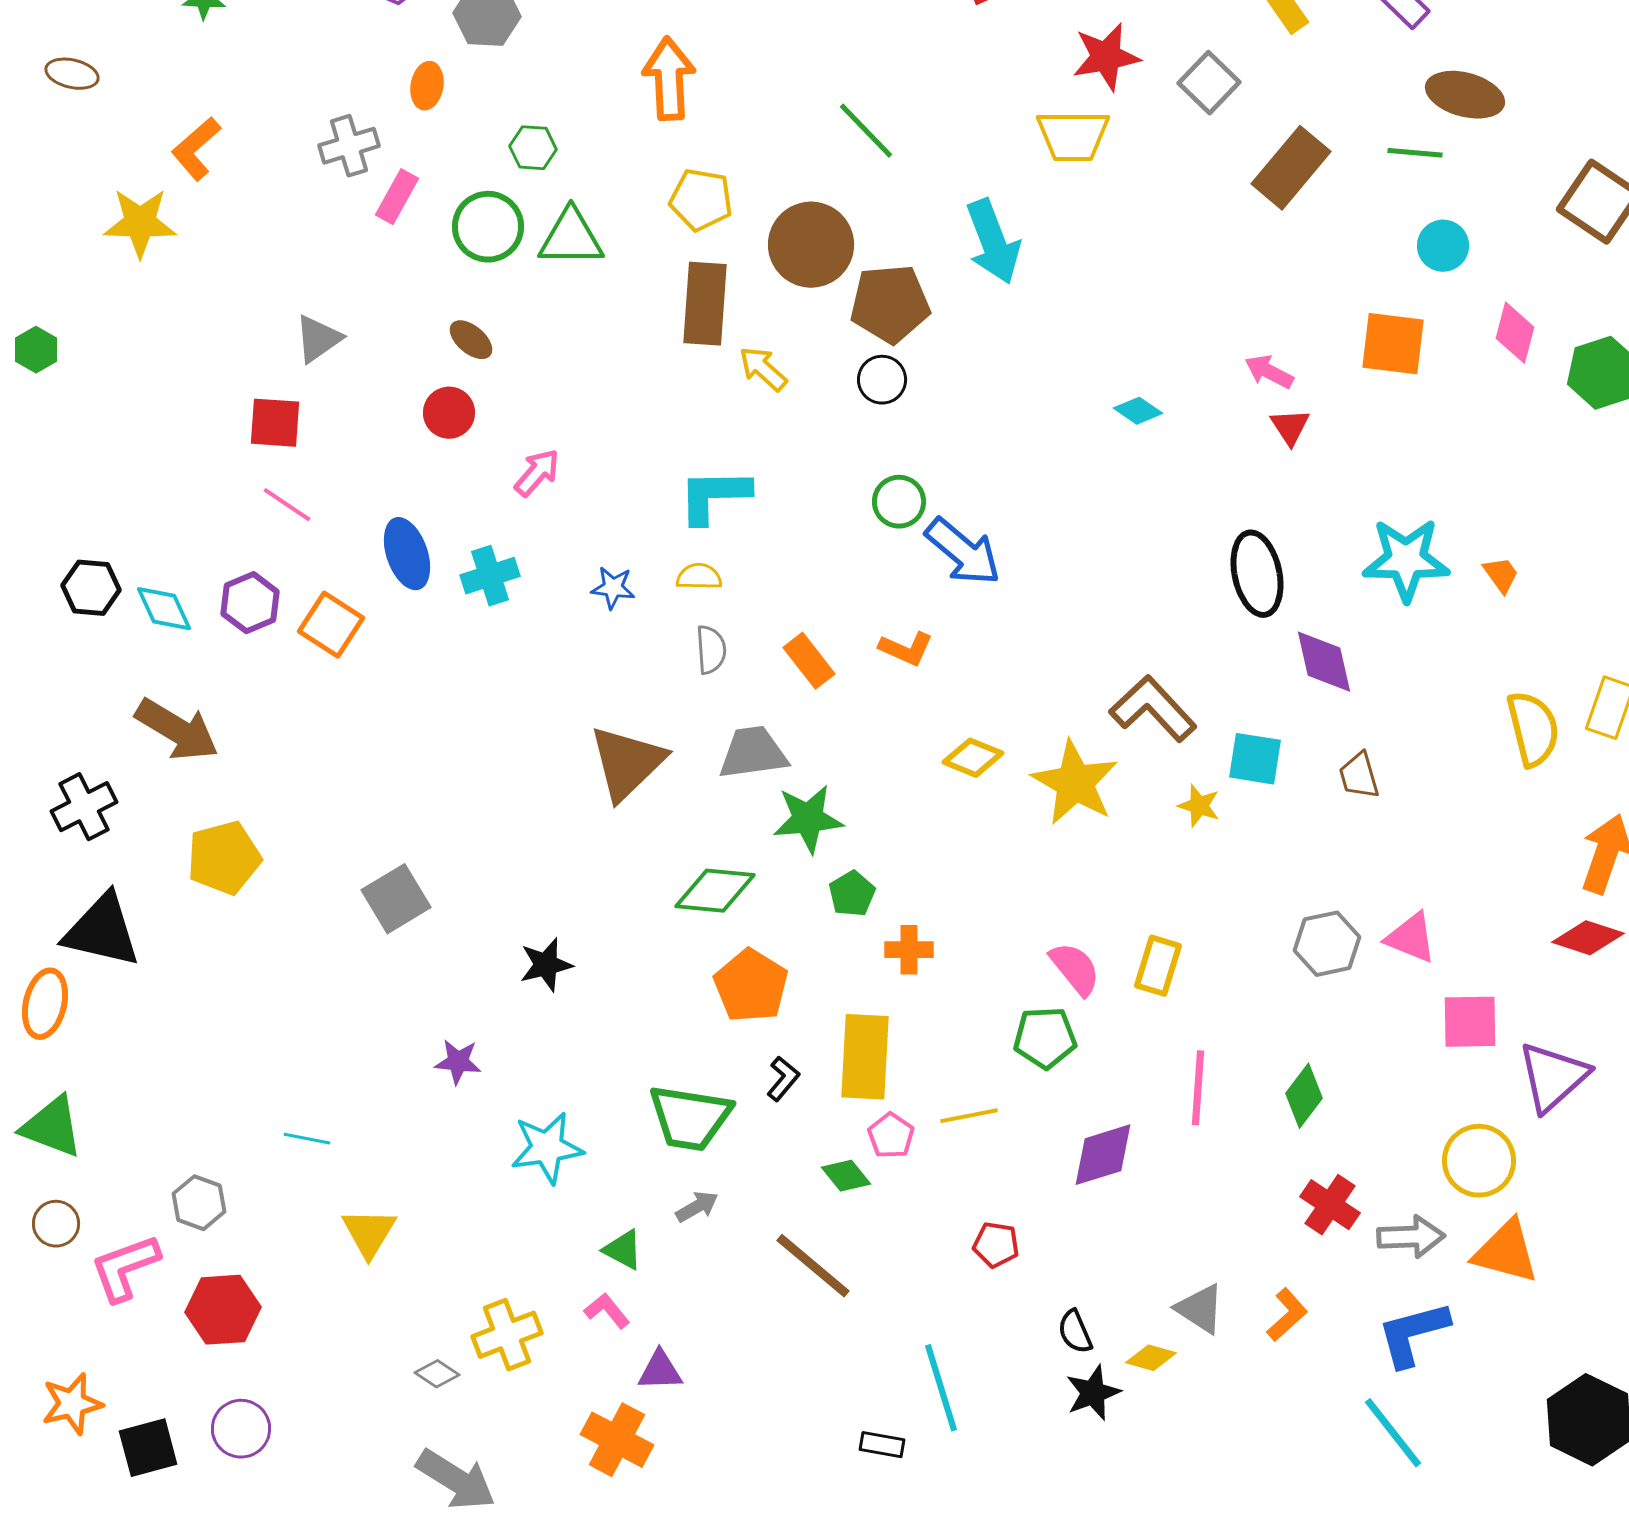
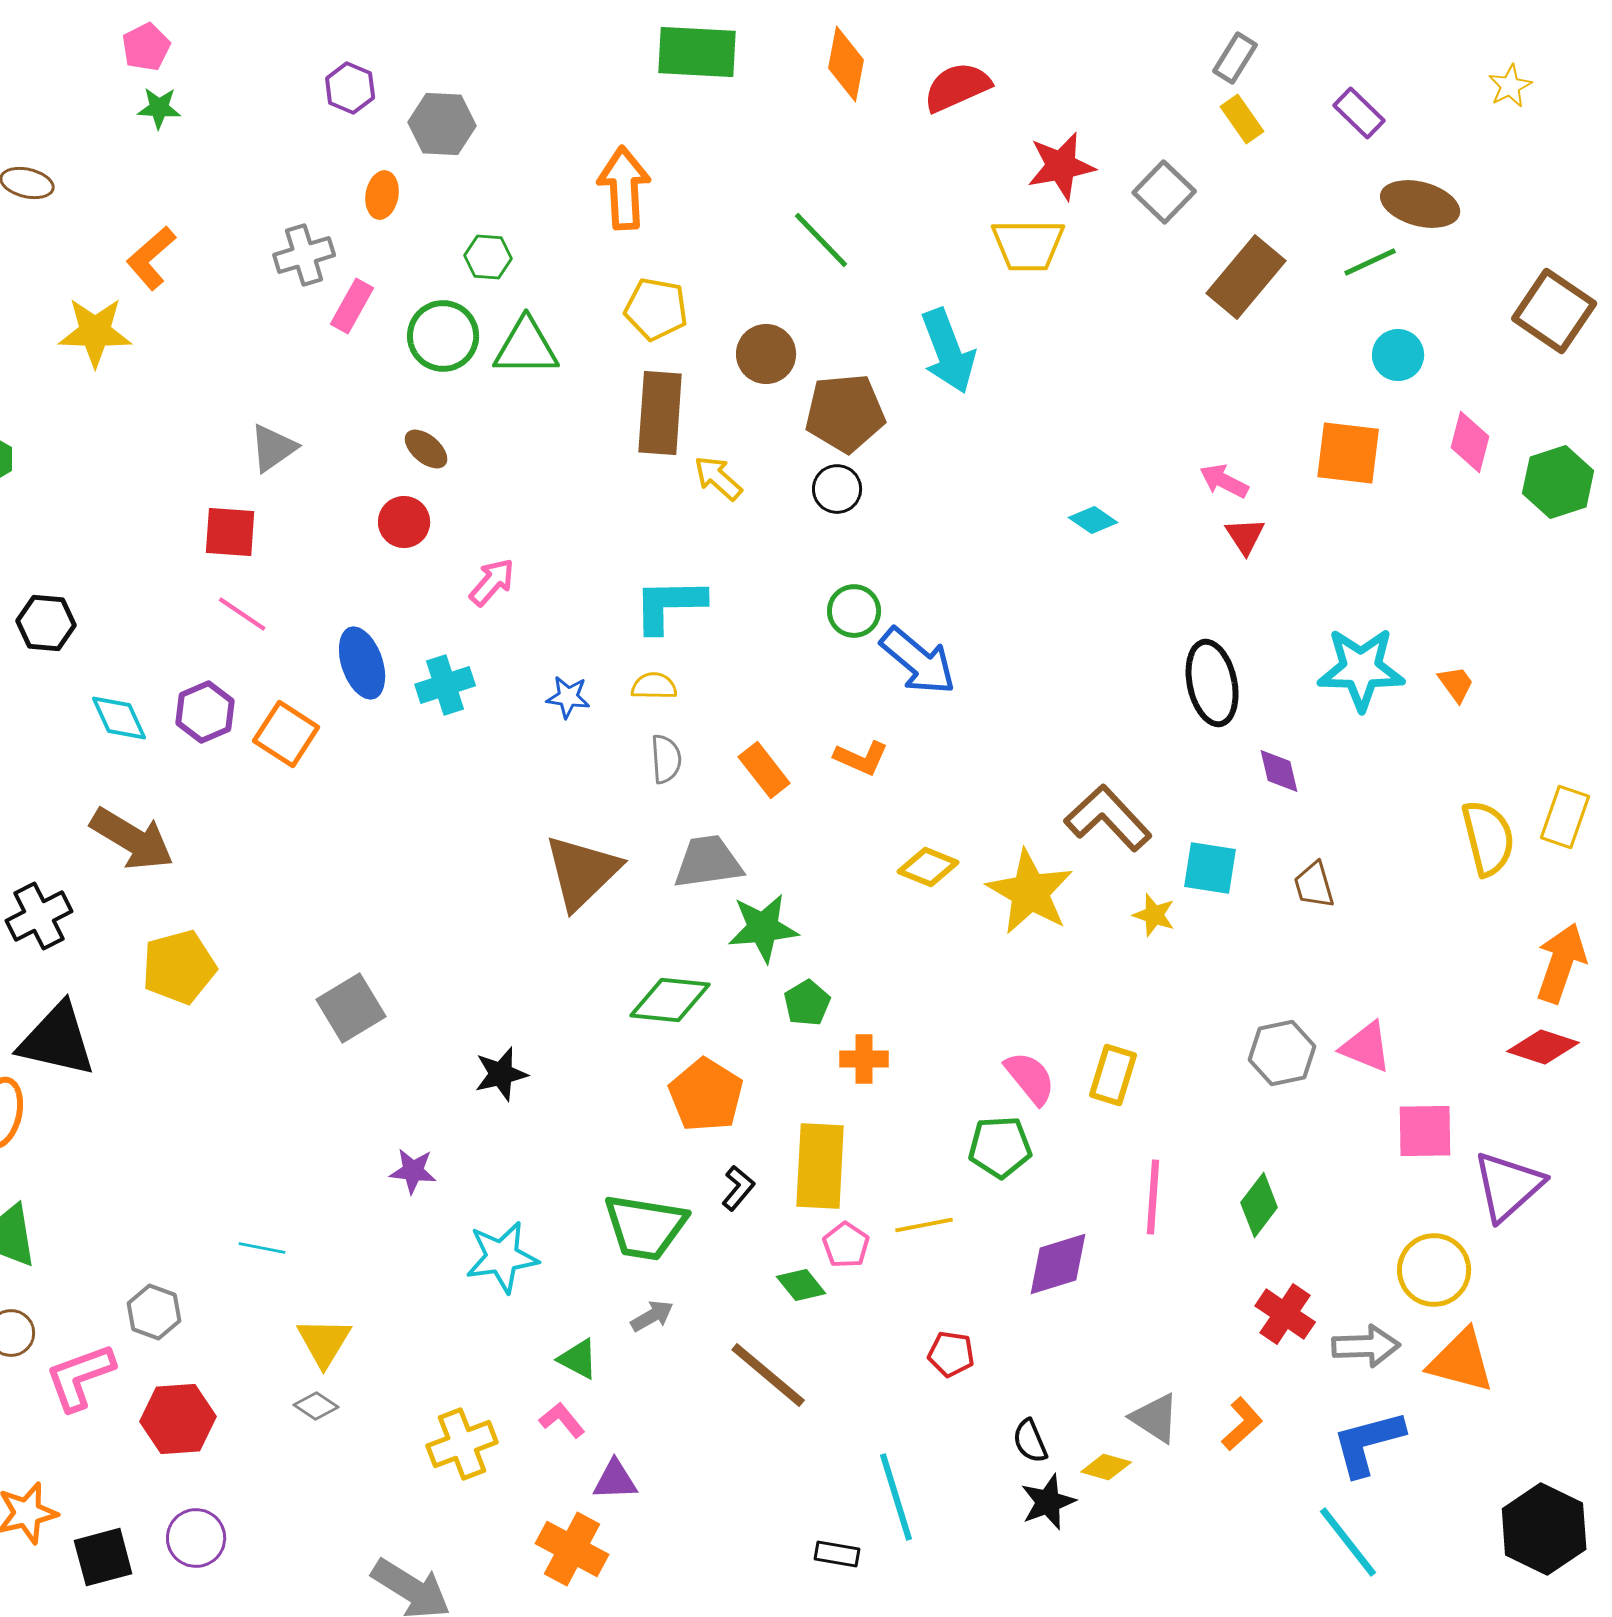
green line: (1415, 153) -> (1370, 262), turned -30
brown circle: (811, 245) -> (766, 354), size x0.7
black hexagon: (91, 588) -> (46, 623), moved
purple diamond: (1324, 662) -> (1279, 771), size x0.7
gray diamond: (437, 1374) -> (316, 1406), moved

